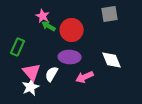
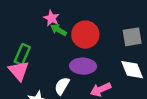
gray square: (110, 14) -> (132, 37), moved
pink triangle: (32, 72) -> (19, 71), moved

